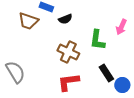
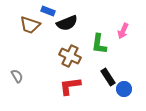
black semicircle: (65, 19) -> (67, 23), size x1.5
gray semicircle: (15, 72) -> (17, 76), size x0.6

